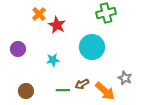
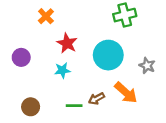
red star: (57, 25) -> (67, 43), moved
gray star: (125, 78) -> (147, 66), moved
orange arrow: (105, 91) -> (126, 93), moved

